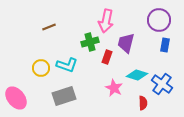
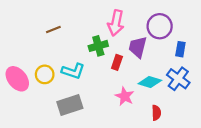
purple circle: (159, 20) -> (160, 26), moved
blue cross: (162, 84) -> (178, 79), moved
pink ellipse: (16, 98) -> (17, 79), moved

